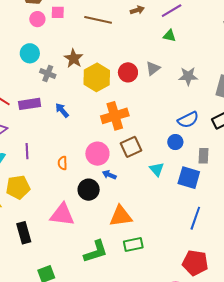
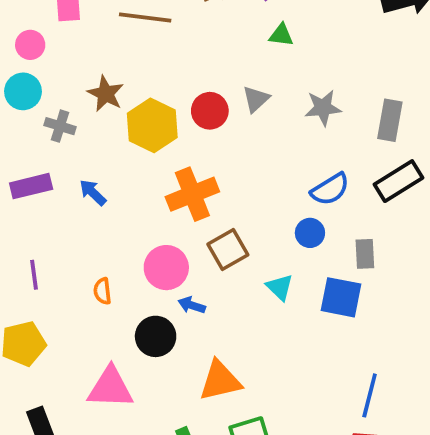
pink circle: (37, 19) -> (30, 45), moved
blue line: (195, 218) -> (370, 395), moved

